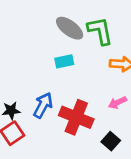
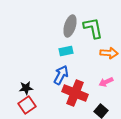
gray ellipse: (70, 28) -> (70, 26), turned 70
blue arrow: (43, 105) -> (61, 75), moved

